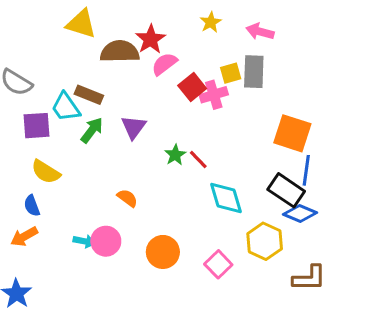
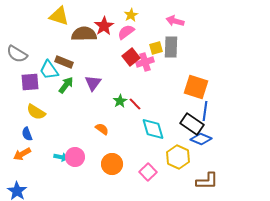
yellow star: (211, 22) -> (131, 15), moved
pink semicircle: (164, 64) -> (126, 32), moved
orange semicircle: (127, 198) -> (102, 129), moved

